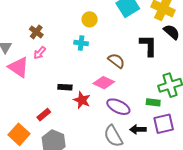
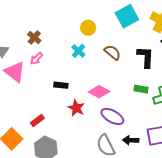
cyan cross: (81, 43) -> (78, 51), turned 32
brown semicircle: (116, 61) -> (112, 52), moved
black rectangle: (65, 87) -> (61, 85), moved
green rectangle: (153, 102) -> (141, 89), moved

